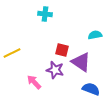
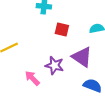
red square: (62, 50) -> (62, 30), moved

